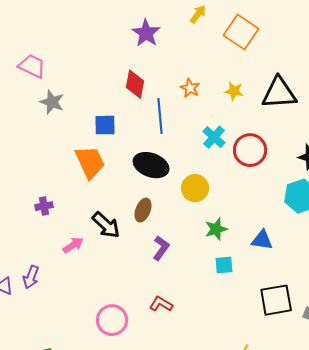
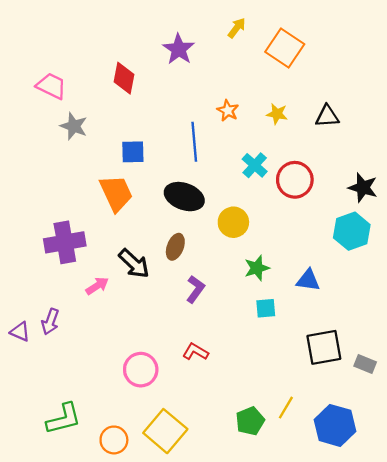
red diamond: (135, 84) -> (124, 78), moved
black triangle: (279, 93) -> (327, 116), size x0.6
purple cross: (44, 206) -> (65, 242), size x2.0

